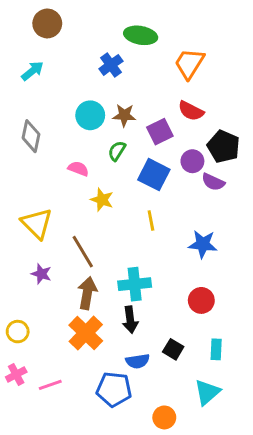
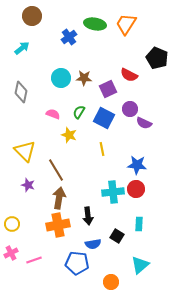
orange trapezoid: (189, 63) -> (126, 24), moved
blue cross: (111, 65) -> (69, 37), moved
black pentagon: (224, 146) -> (157, 58), moved
green semicircle: (117, 151) -> (79, 112), moved
cyan cross: (135, 284) -> (113, 192), moved
red circle: (201, 300) -> (136, 189), moved
orange cross: (86, 333) -> (58, 225), turned 35
cyan rectangle: (216, 349) -> (139, 224), moved

